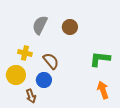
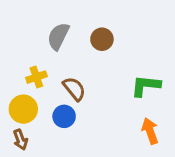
yellow cross: (25, 53) -> (36, 77), turned -32
brown arrow: (31, 96) -> (20, 140), moved

